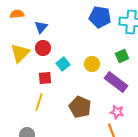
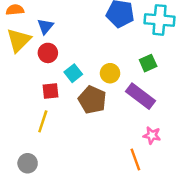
yellow triangle: (20, 53) -> (19, 40), moved
brown pentagon: (80, 107) -> (92, 100), moved
pink star: (117, 112) -> (152, 135), moved

